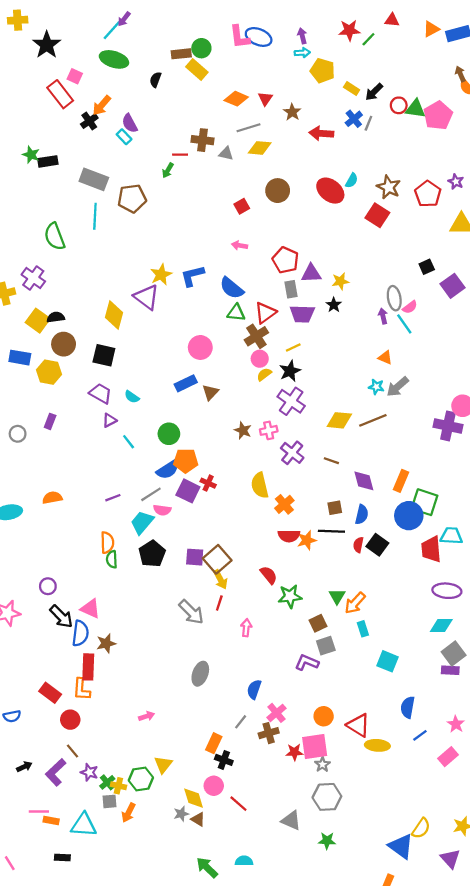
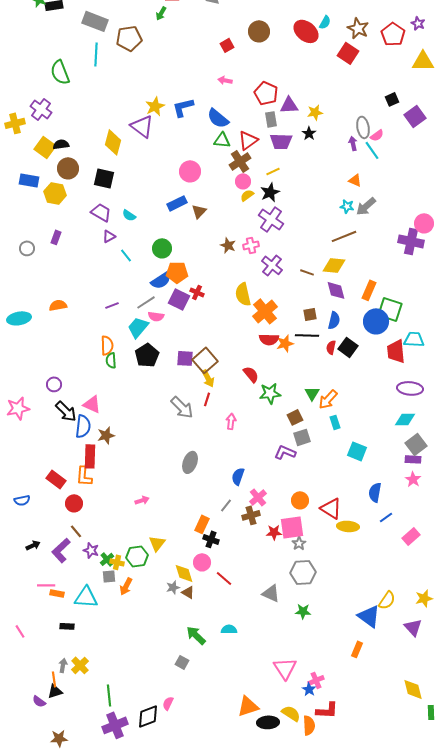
yellow diamond: (339, 420) -> (334, 265), moved
orange cross: (284, 504) -> (265, 311), size x1.4
pink star: (456, 724) -> (413, 479), moved

